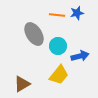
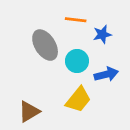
blue star: (77, 13) -> (102, 34), moved

